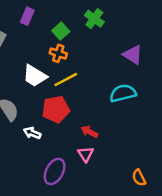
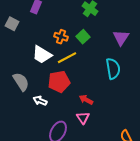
green square: (61, 31) -> (83, 37), moved
purple triangle: (133, 55) -> (121, 38), turned 30
cyan semicircle: (123, 93) -> (113, 69), turned 95

